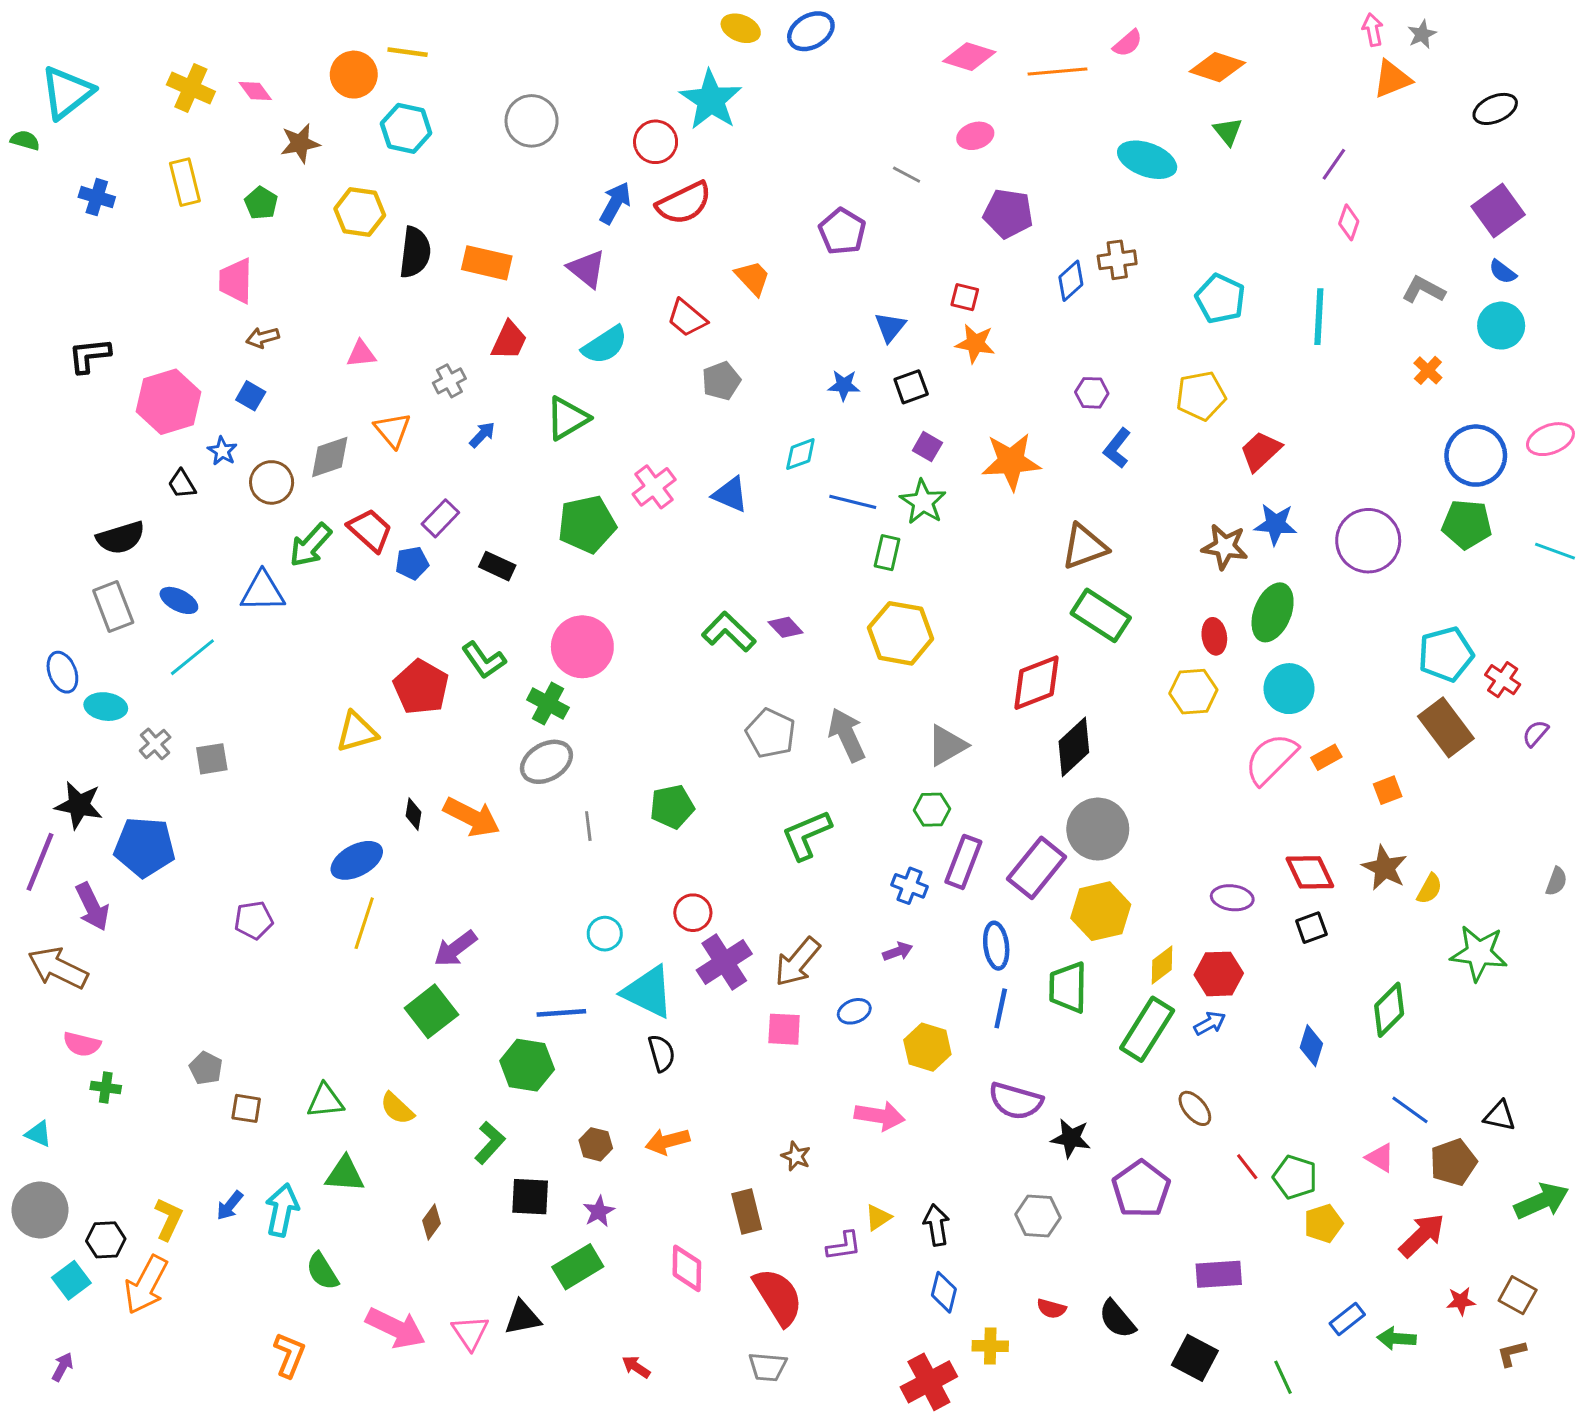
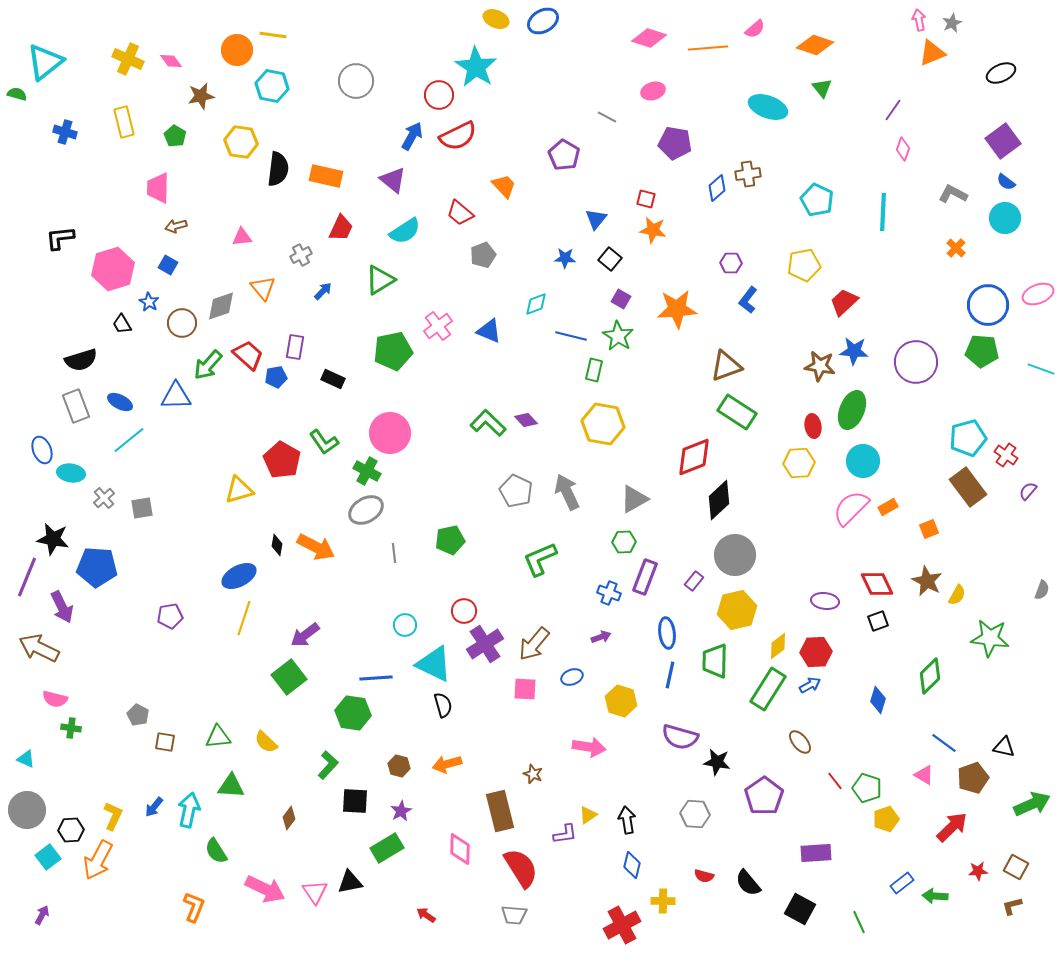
black square: (911, 387) -> (610, 259), turned -30
purple rectangle: (440, 518) -> (295, 347), turned -35
purple rectangle: (1037, 868) -> (694, 581), size x0.5
brown rectangle: (747, 1212) -> (500, 811), size x1.4

